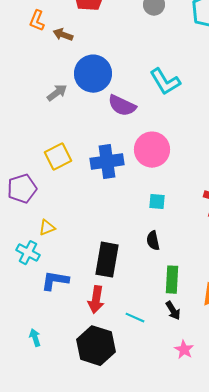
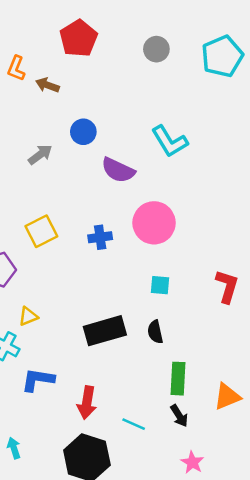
blue circle: (93, 74) -> (83, 132), size x0.6
blue cross: (107, 162) -> (100, 237), size x0.6
black rectangle: (107, 260) -> (105, 331), moved, turned 64

